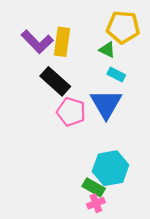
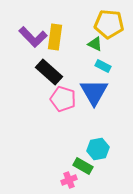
cyan hexagon: (111, 168) -> (98, 149), size x0.7
pink cross: (96, 203) -> (69, 180), moved

